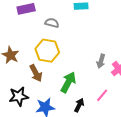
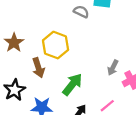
gray semicircle: (52, 23) -> (81, 12), moved
black star: (19, 96) -> (15, 90), turned -30

